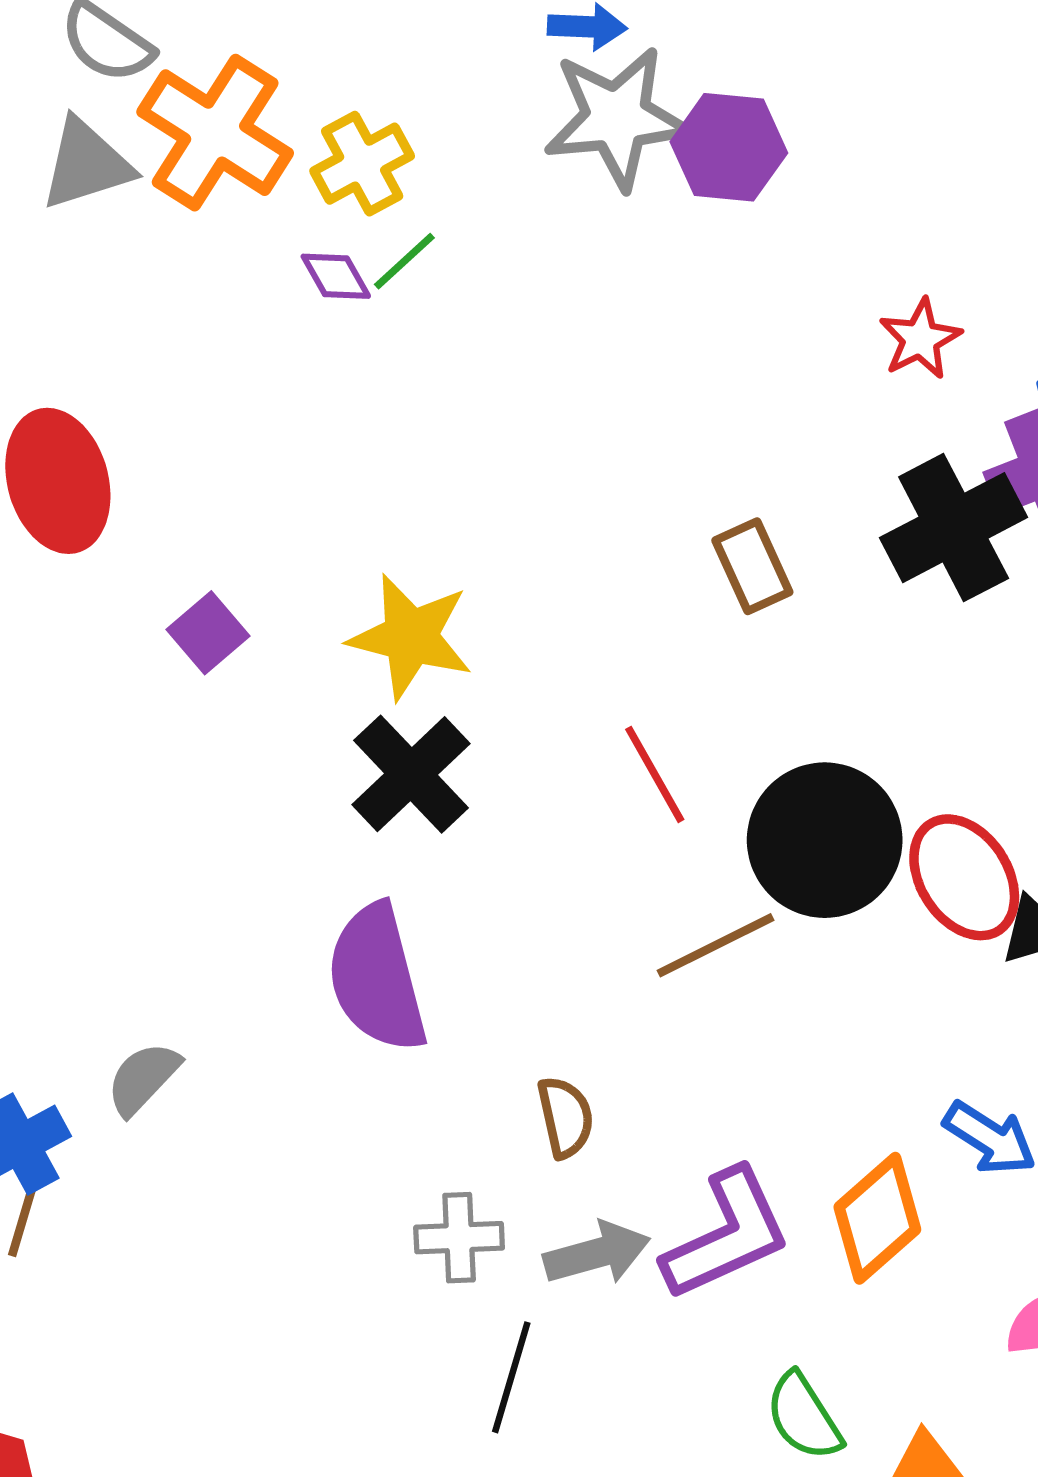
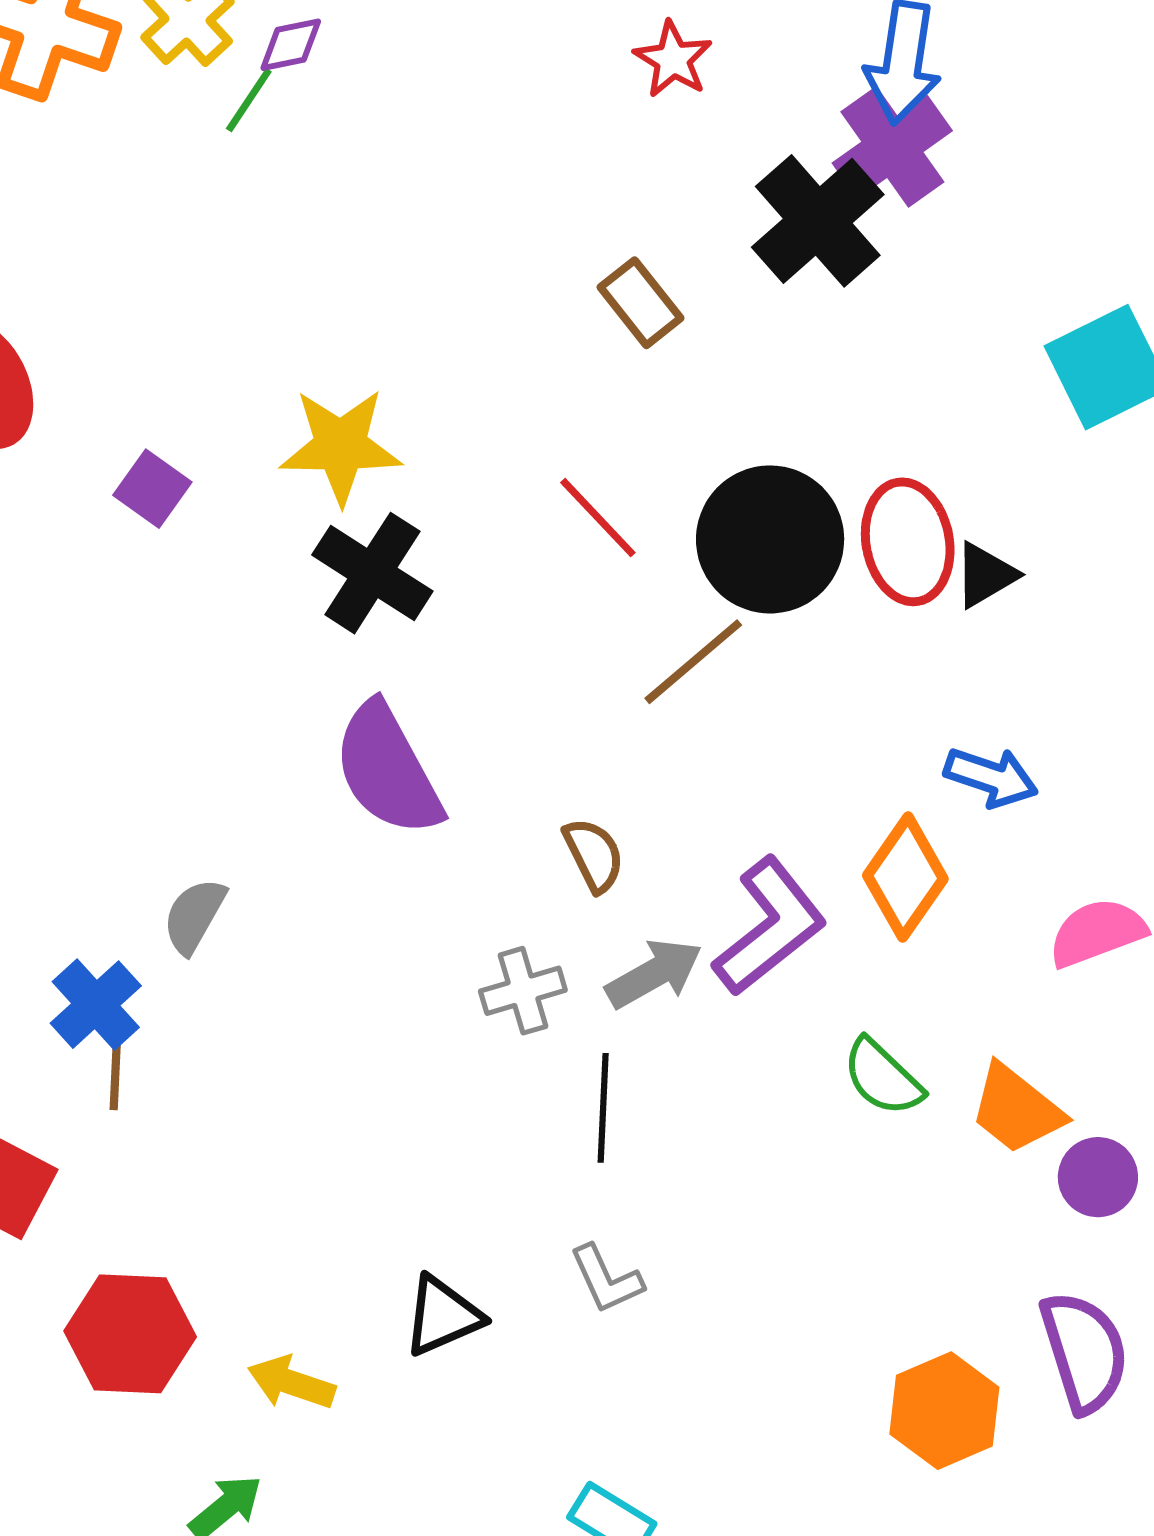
purple diamond: (336, 276) -> (291, 45), moved, turned -58
red star: (920, 339) -> (673, 59), moved
red ellipse: (964, 877) -> (908, 542), turned 36

